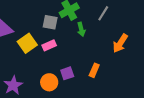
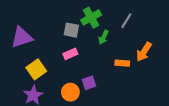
green arrow: (81, 29) -> (104, 37), turned 40
yellow square: (27, 43) -> (36, 69), moved
orange rectangle: (94, 70) -> (122, 63), moved, turned 72

